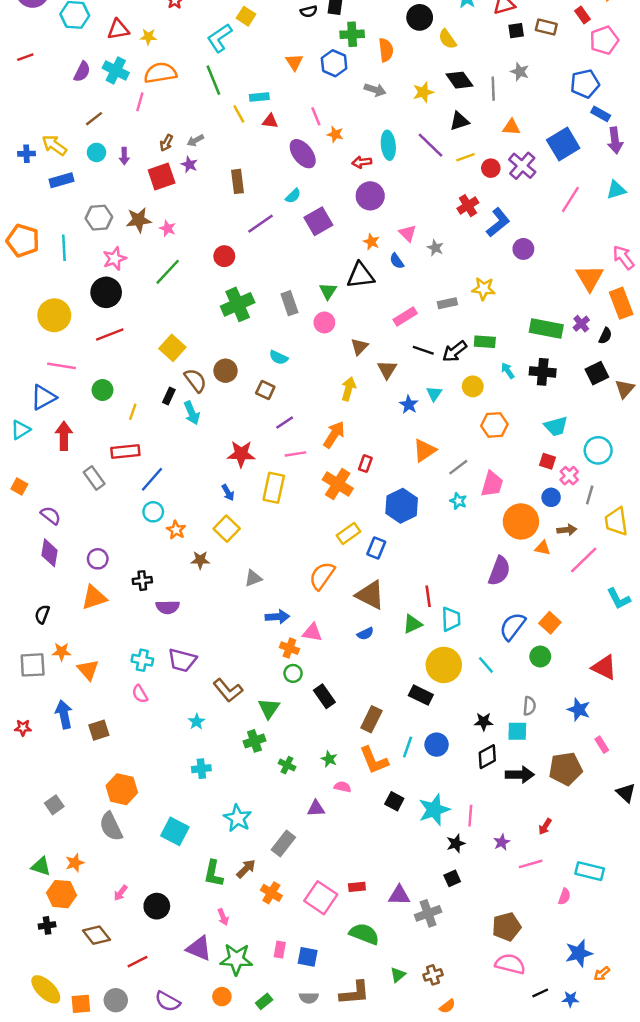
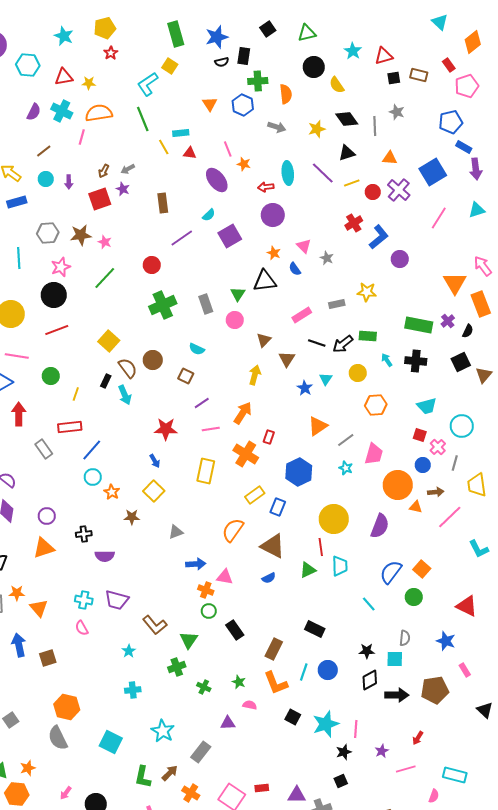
yellow rectangle: (274, 488) -> (206, 471), moved
yellow circle: (444, 665) -> (334, 519), moved

